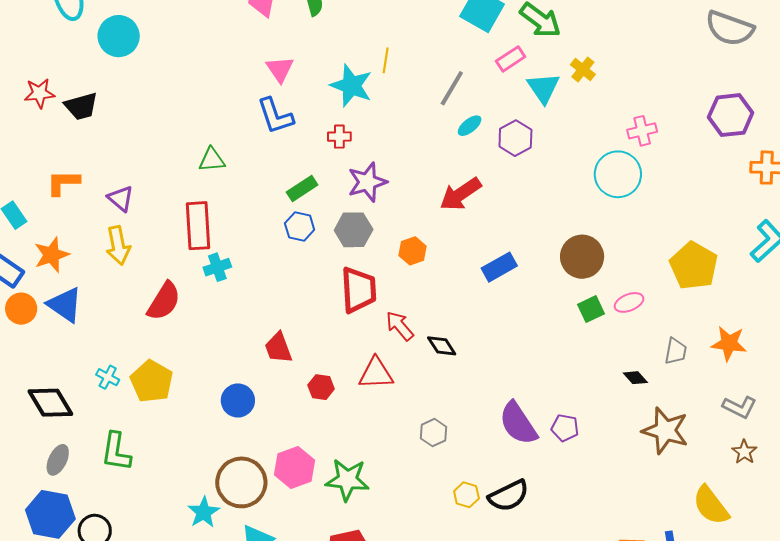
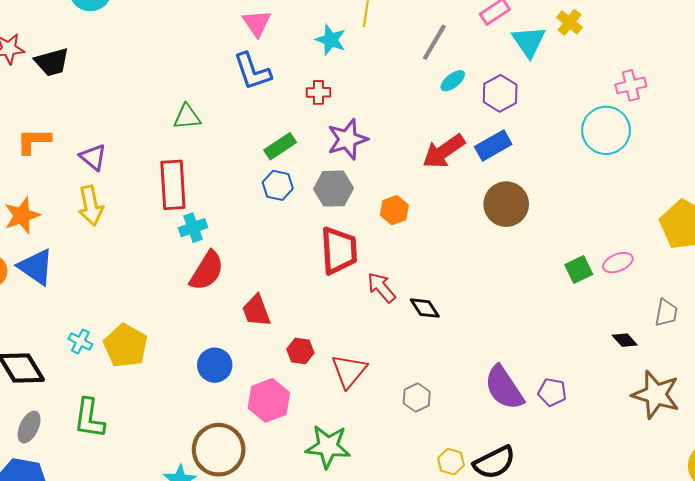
cyan star: (351, 86) -> (331, 40), size x0.7
brown circle: (582, 257) -> (506, 204), moved
blue rectangle: (499, 267) -> (493, 146), moved
red semicircle: (164, 301) -> (207, 271), moved
red triangle: (376, 373) -> (349, 371), moved, turned -48
pink hexagon: (294, 468) -> (269, 400), moved

